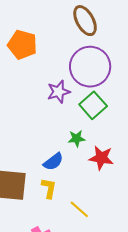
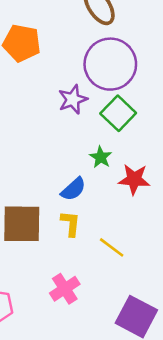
green star: (77, 138) -> (101, 157), turned -30

